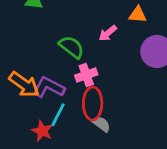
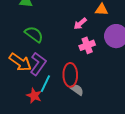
green semicircle: (71, 47) -> (34, 34), moved
pink cross: (86, 75) -> (87, 45), moved
purple L-shape: (49, 87) -> (38, 64), turned 100

